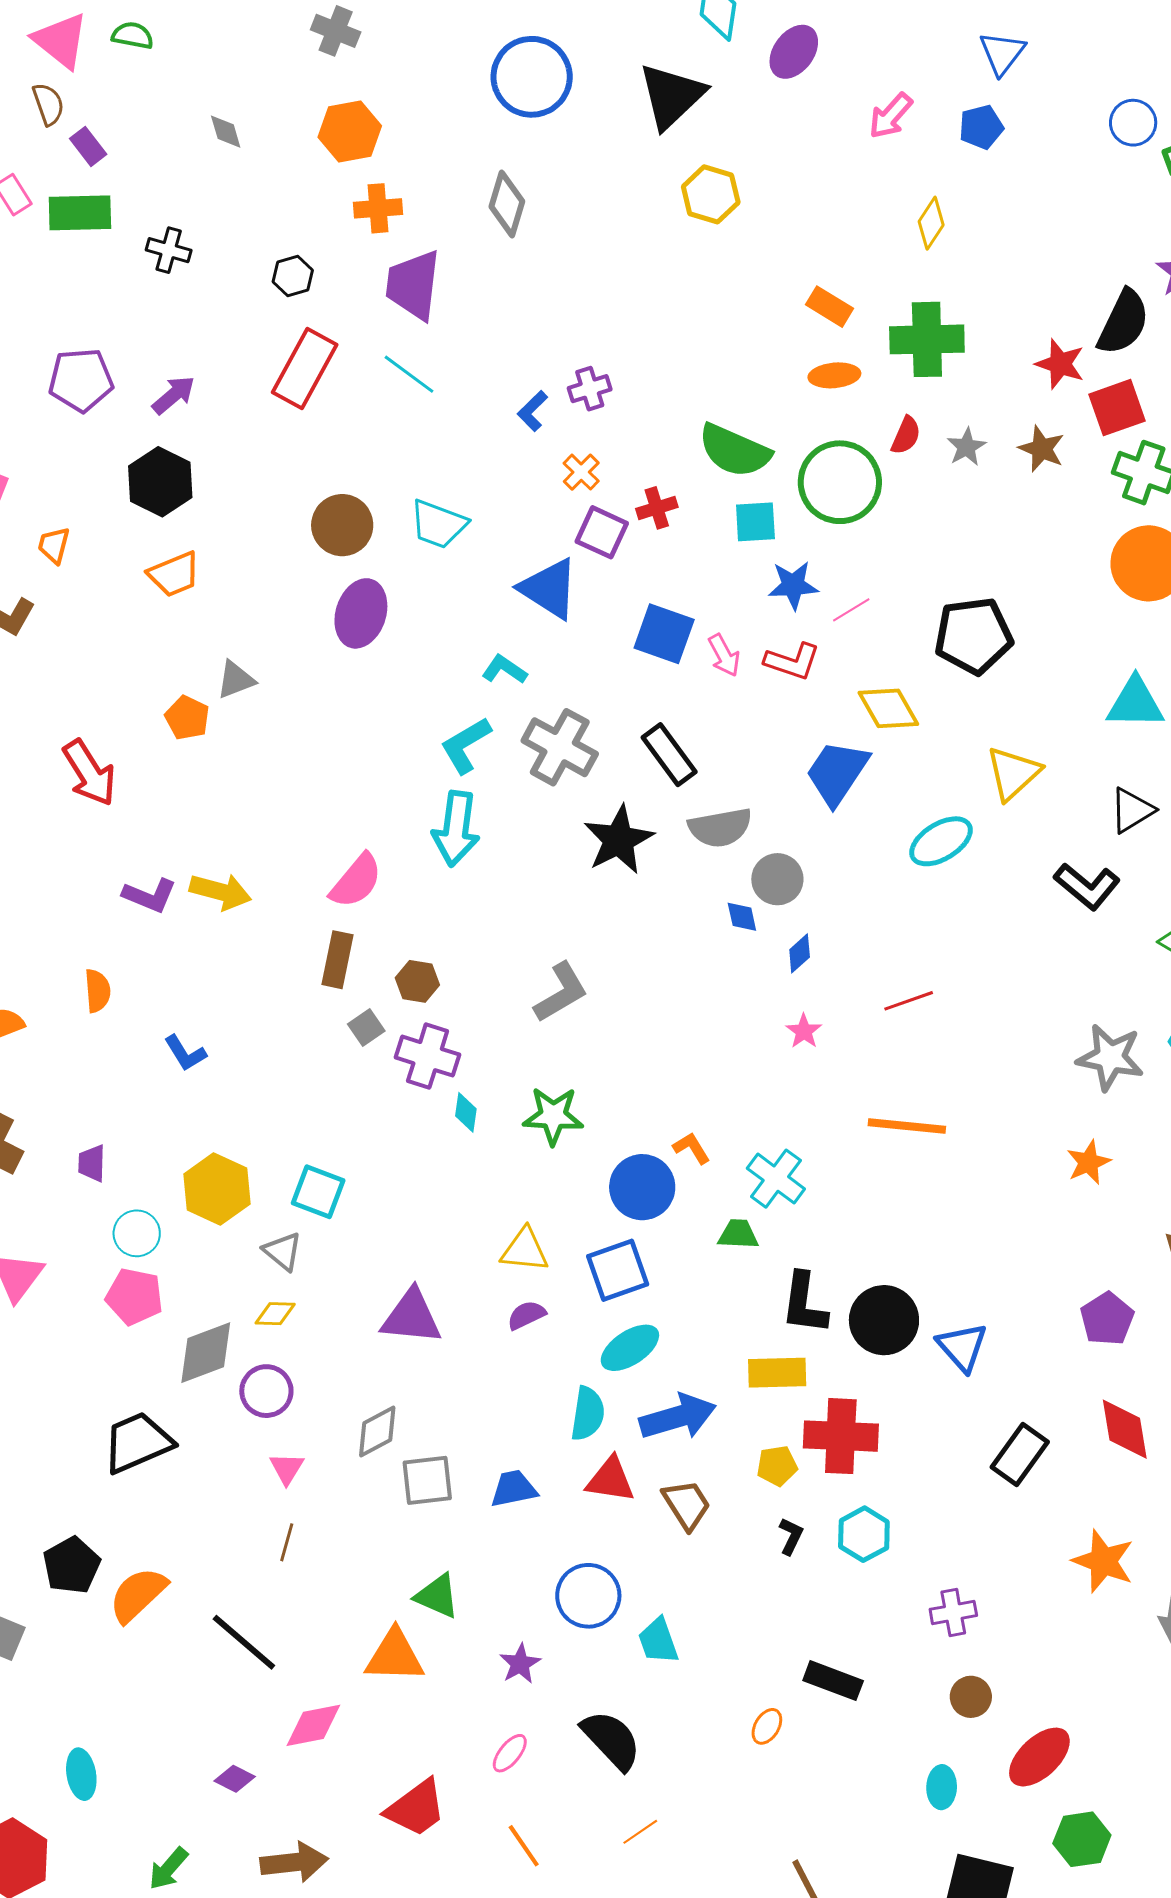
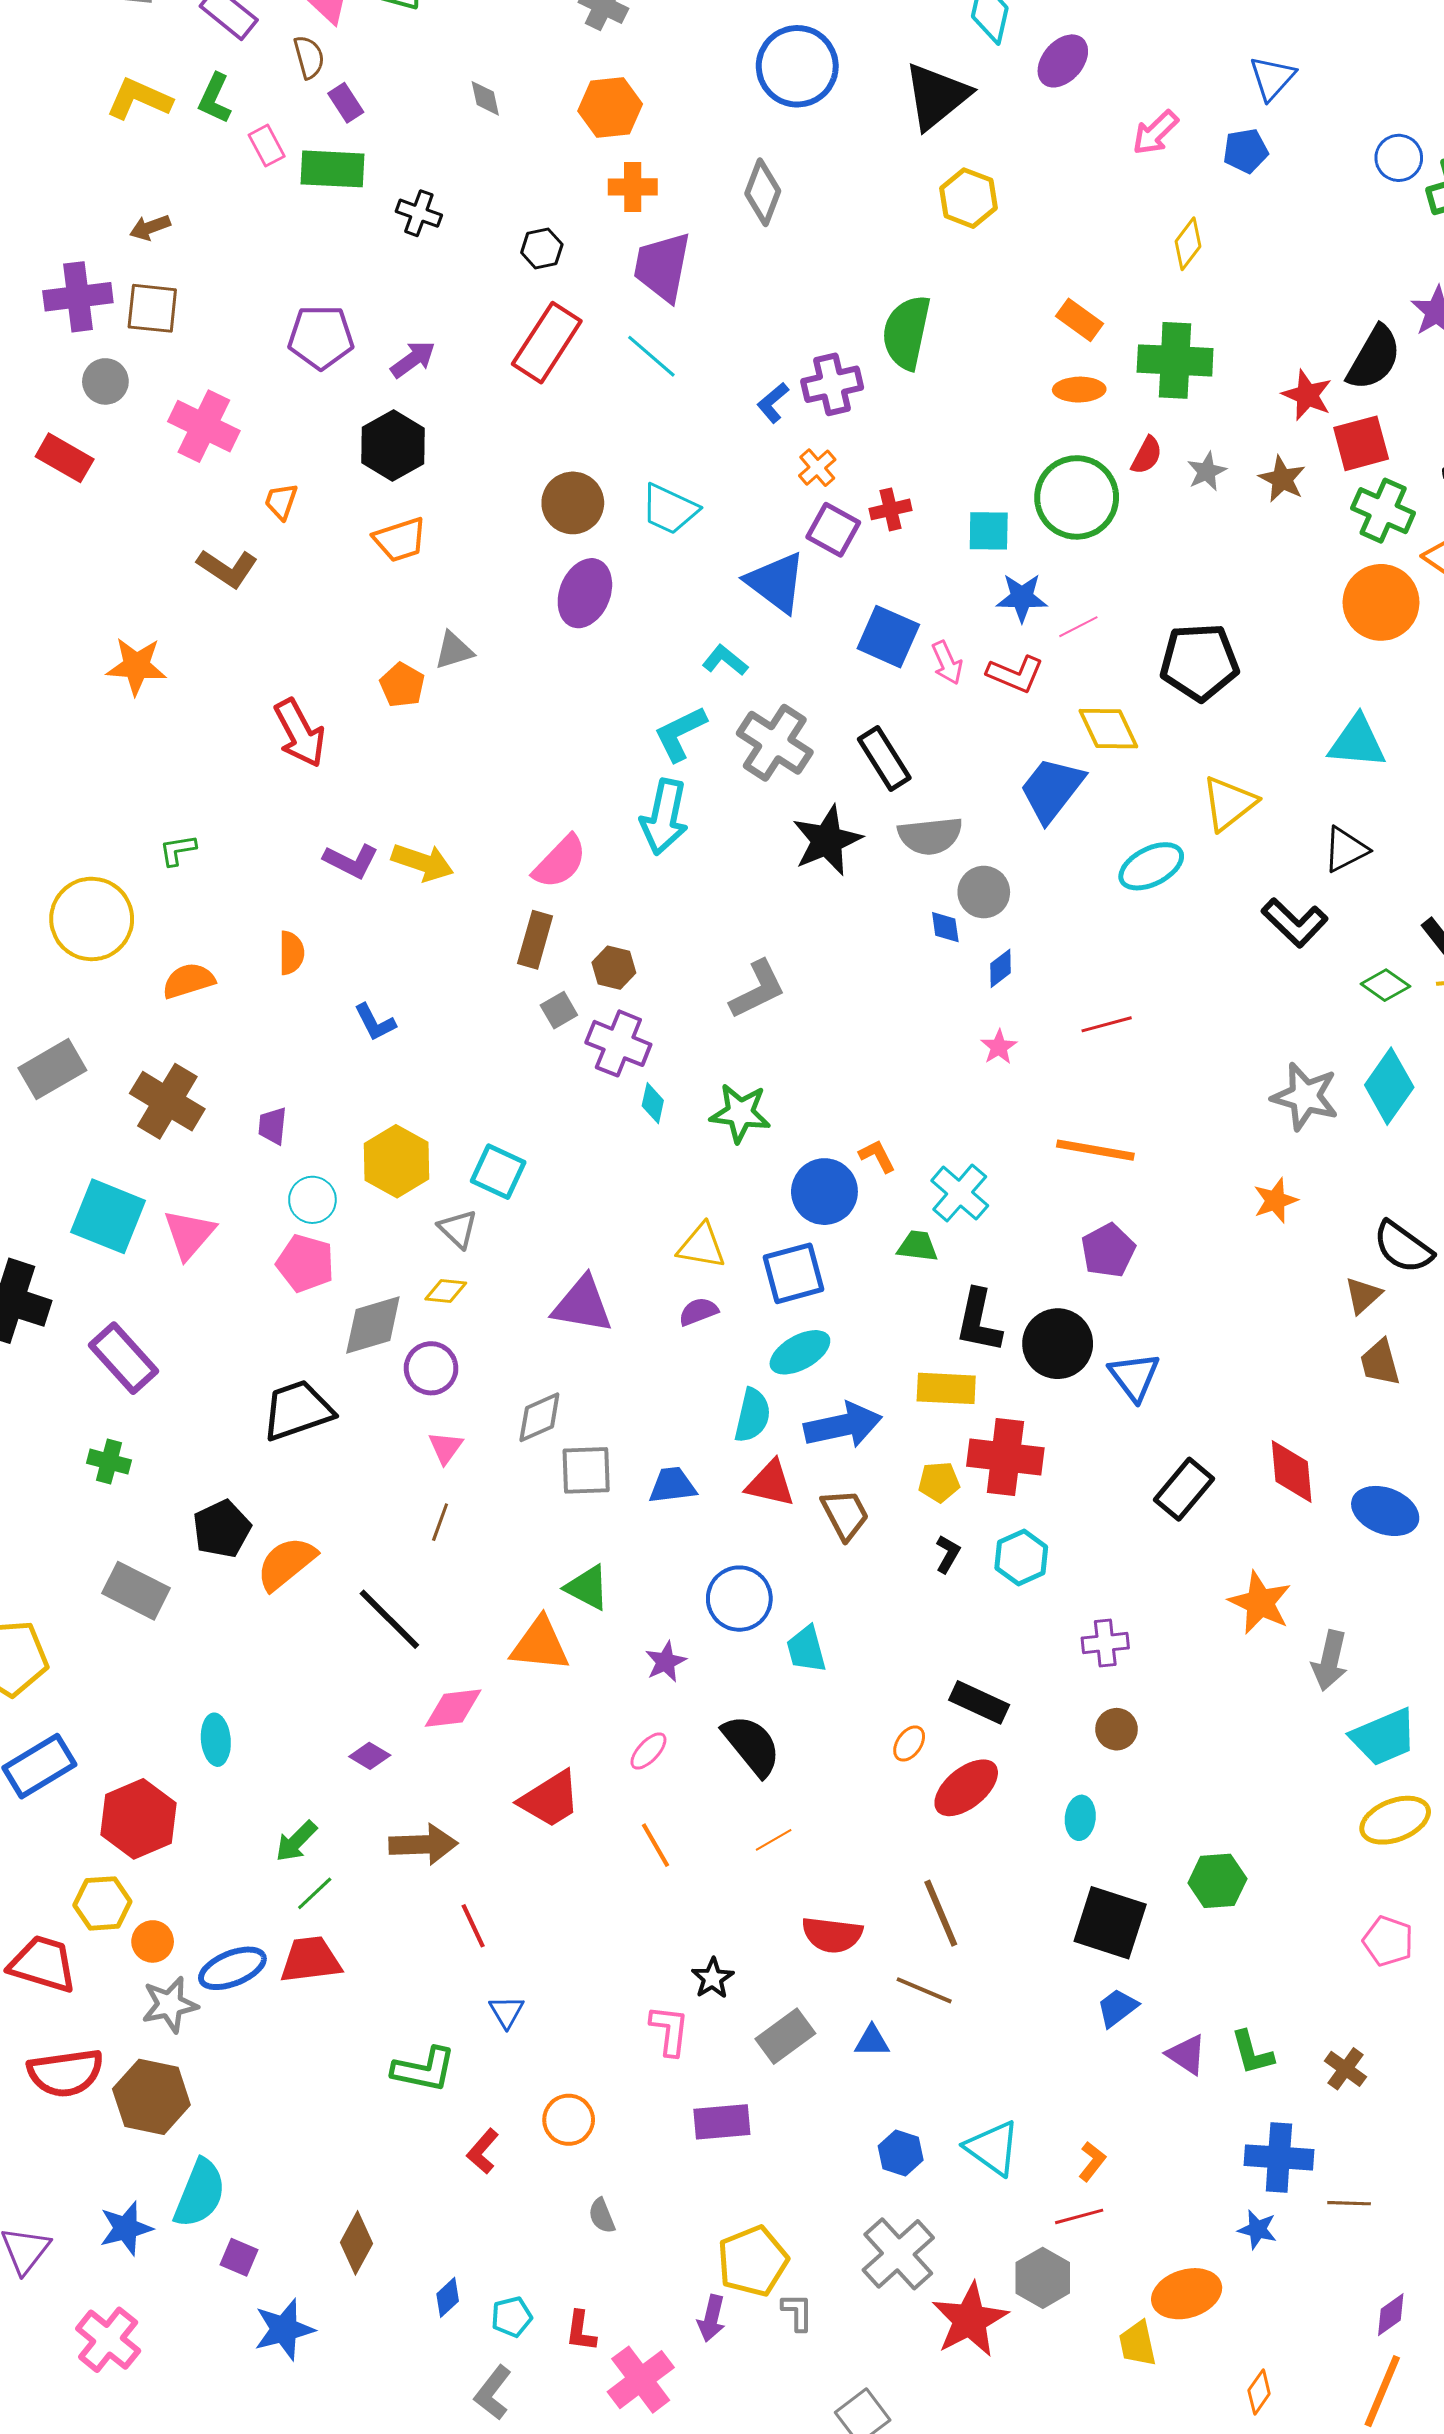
purple cross: (590, 389) -> (832, 384), size x1.4
green semicircle: (734, 451) -> (906, 332), moved, turned 74
purple pentagon: (1107, 1319) -> (1108, 1250), moved
red ellipse: (1039, 1757) -> (966, 1788), moved

